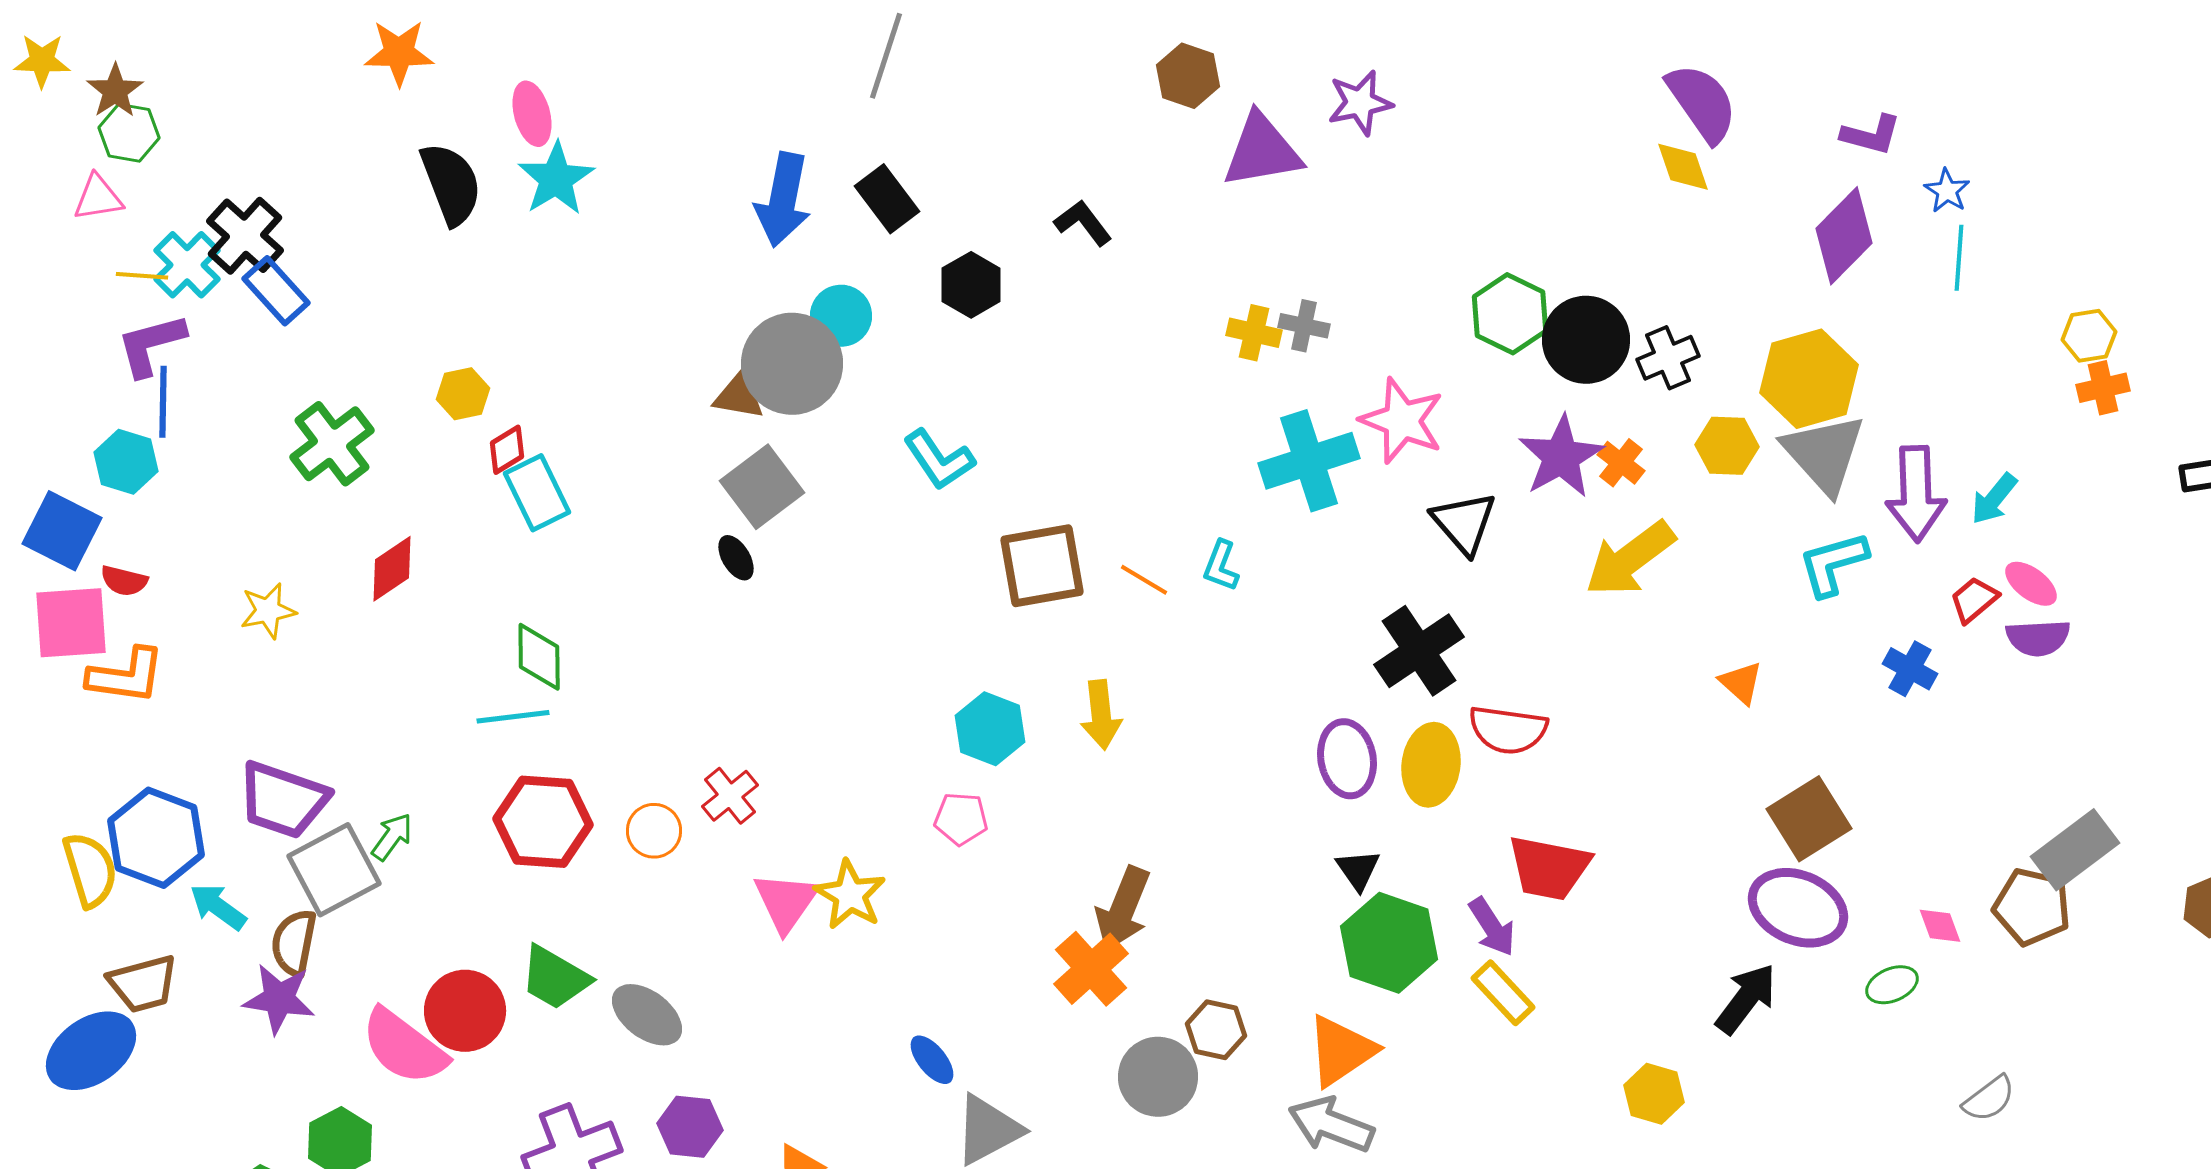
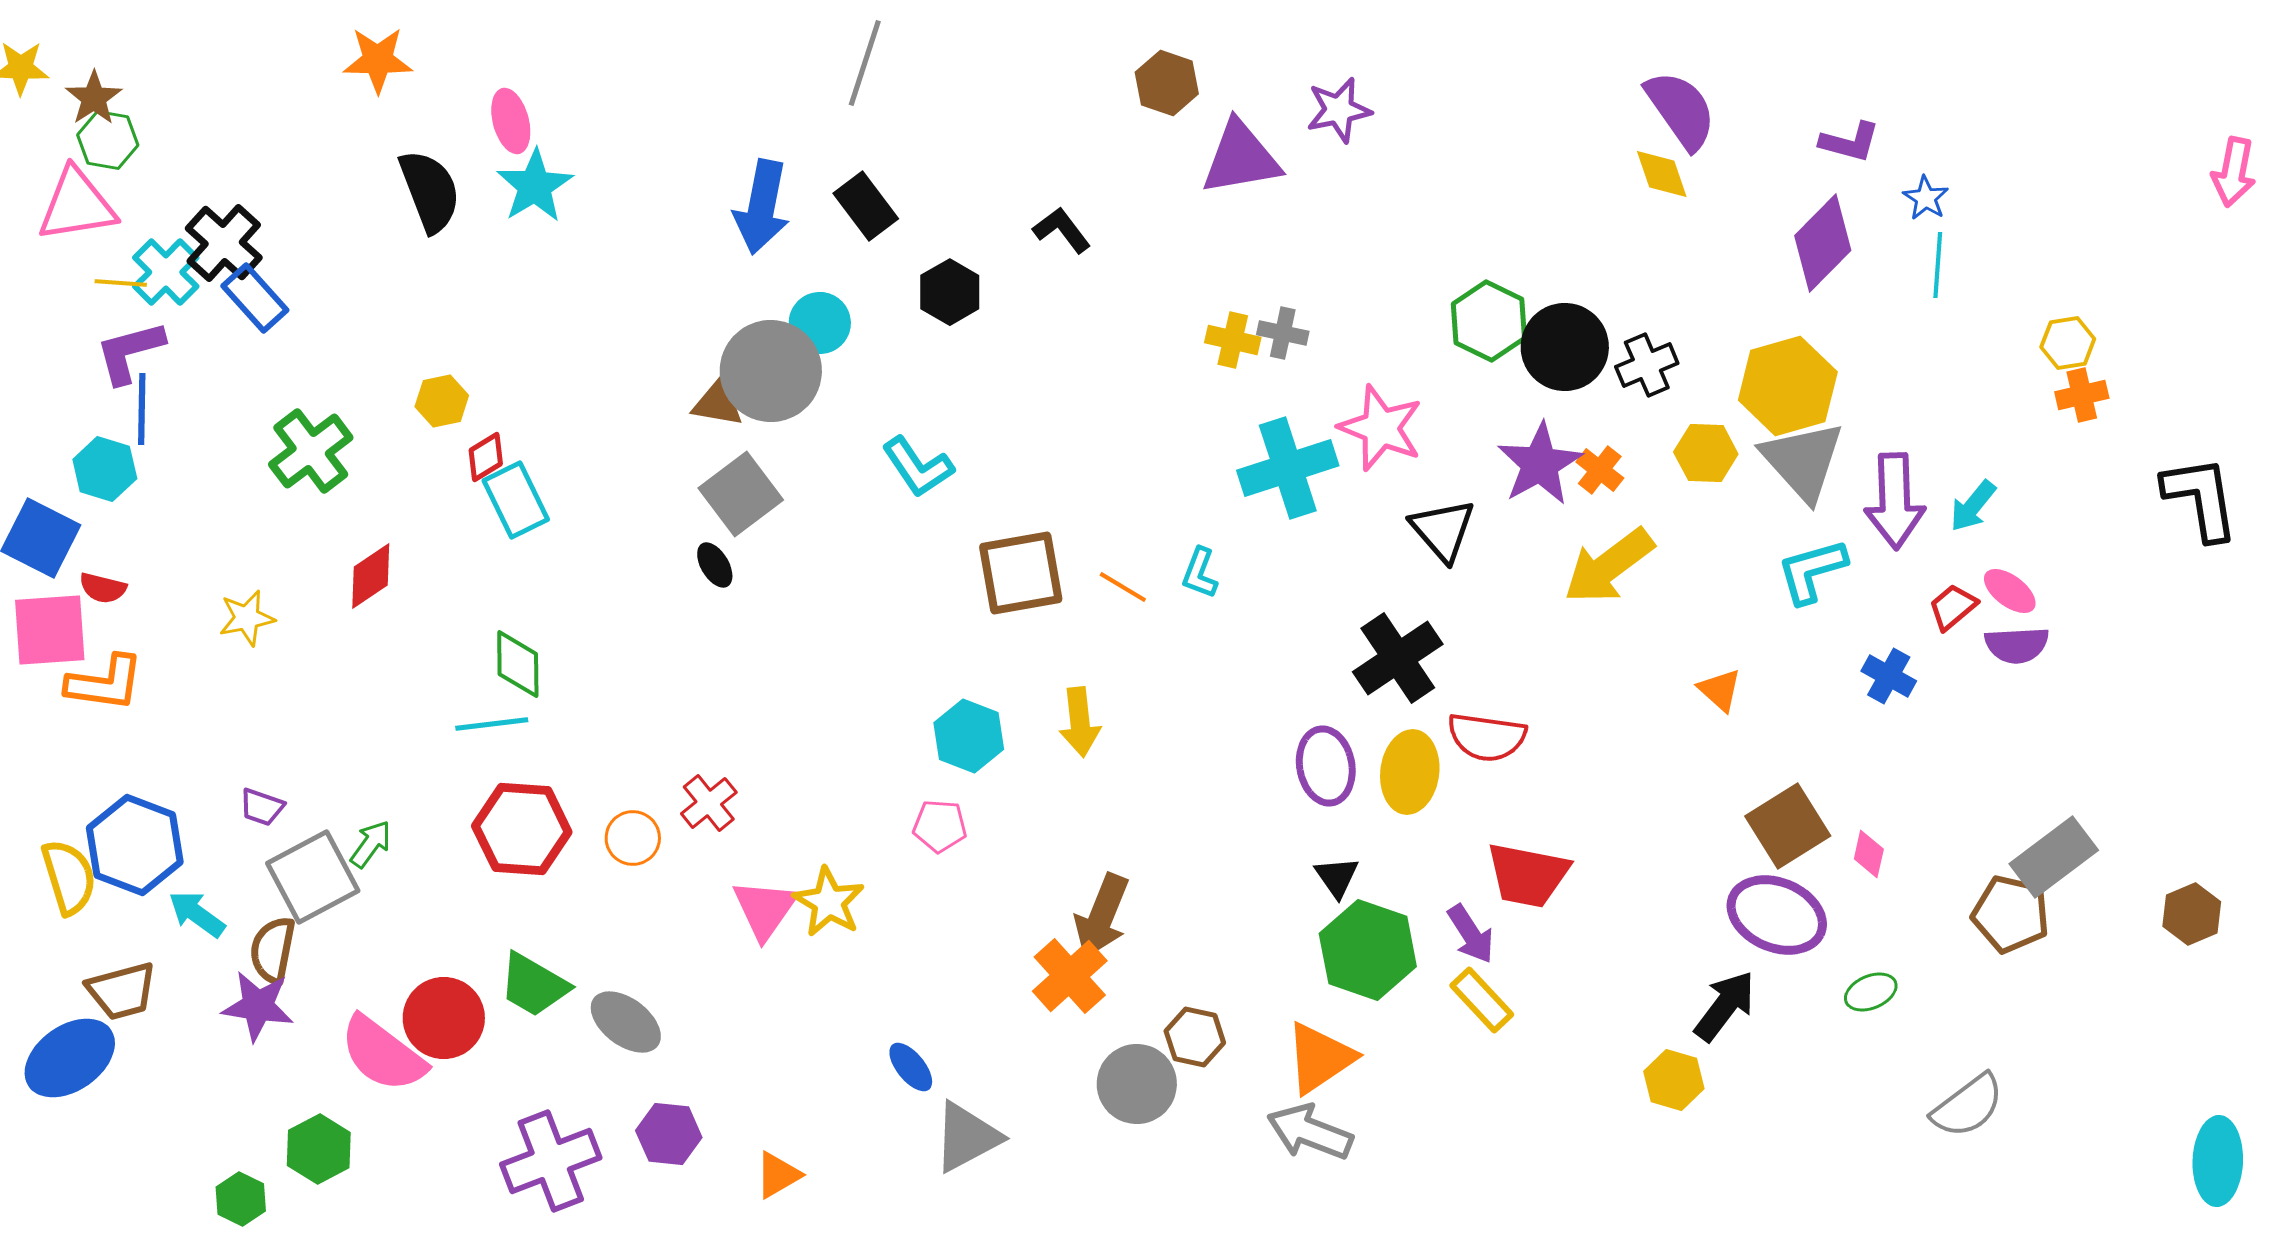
pink triangle: (98, 198) -> (77, 205), size x1.6
purple trapezoid: (283, 800) -> (262, 807), size x0.5
pink diamond: (1940, 926) -> (1869, 854), moved, turned 33
yellow hexagon: (1654, 1094) -> (1674, 1080), moved
gray semicircle: (1989, 1099) -> (1968, 1106), size x1.4

